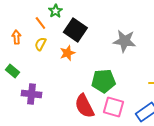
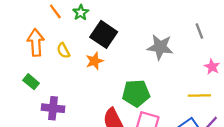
orange line: (40, 23) -> (55, 11), moved
orange arrow: (16, 37) -> (36, 43), size x1.6
yellow semicircle: (40, 44) -> (63, 51), turned -56

